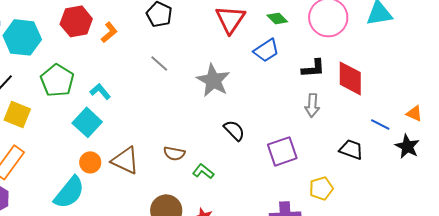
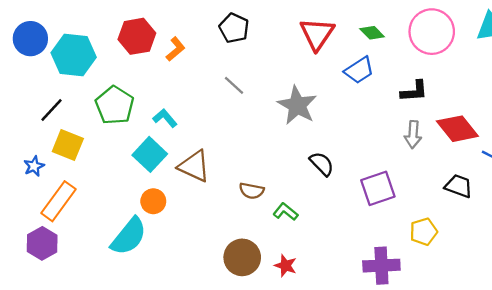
red diamond: (350, 78) -> (457, 129), moved, turned -39
brown triangle: (125, 160) -> (194, 166), moved

